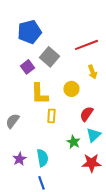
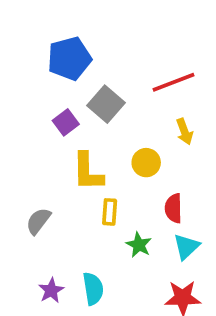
red semicircle: (86, 114) -> (174, 208), turned -35
green star: (73, 142) -> (139, 245), moved

